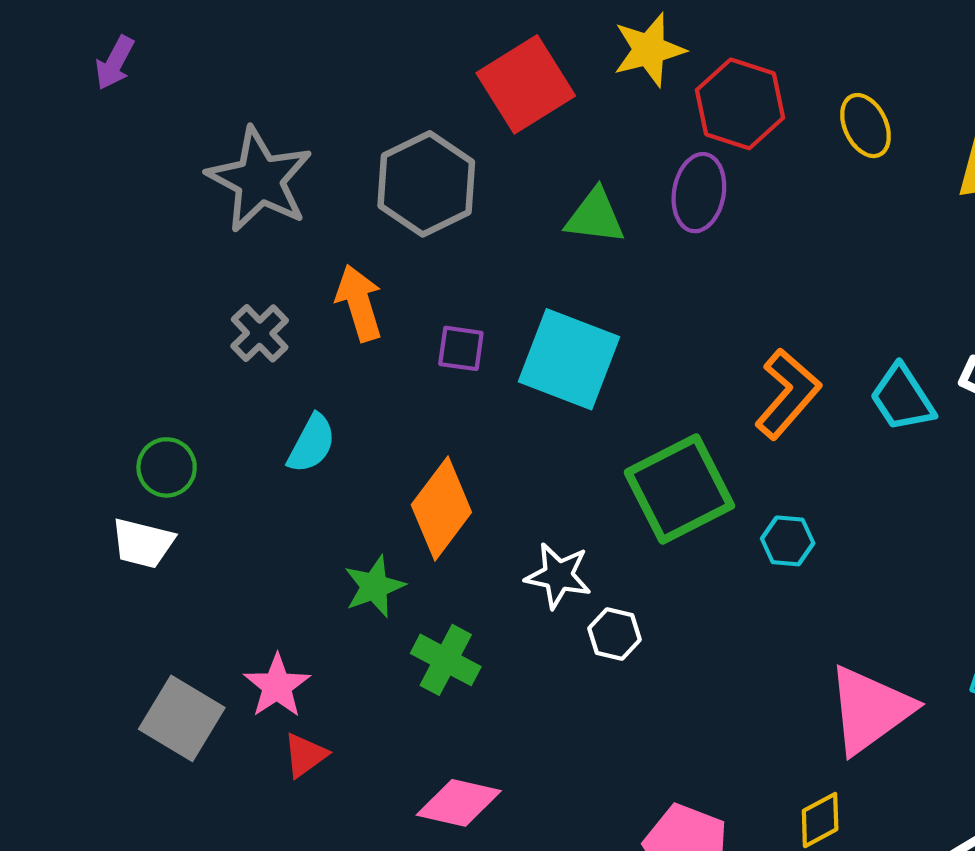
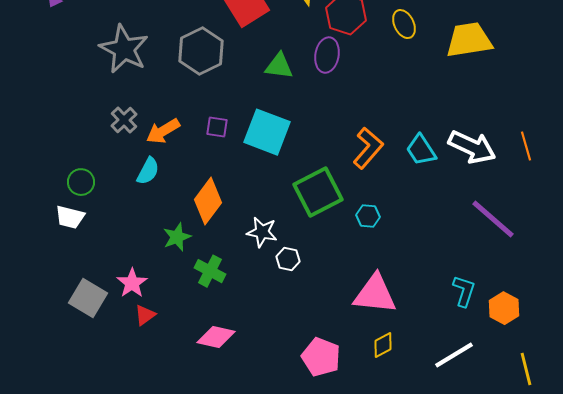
orange arrow: (359, 303) -> (163, 131), moved, turned -104
pink triangle: (870, 710) -> (375, 294), moved, turned 42

